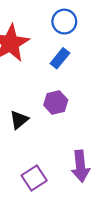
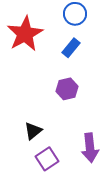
black triangle: (19, 120) -> (33, 131), moved

